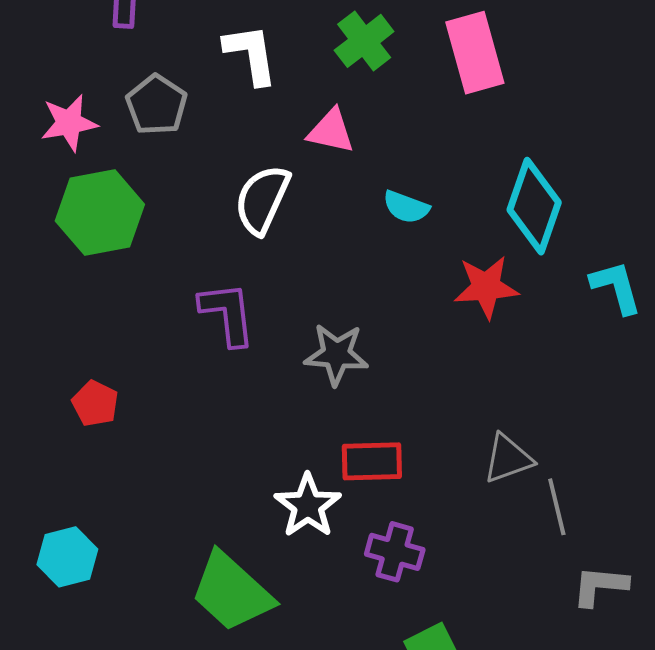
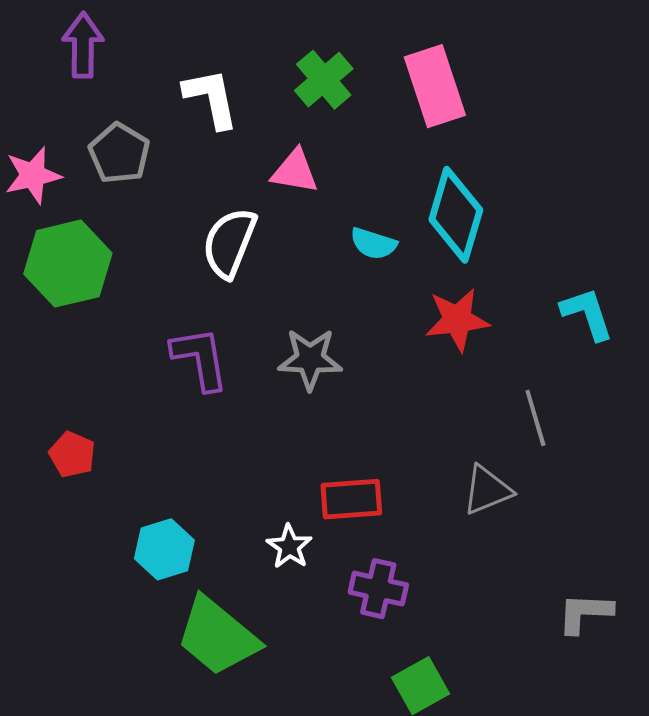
cyan diamond: (534, 206) -> (456, 215), moved
gray star: (336, 354) -> (310, 359), moved
white star: (308, 506) -> (289, 547), size x0.7
gray line: (557, 507) -> (535, 418), moved
cyan hexagon: (67, 557) -> (164, 549), moved

